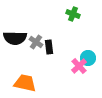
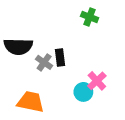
gray cross: (36, 42) -> (44, 62), moved
cyan circle: (88, 58) -> (83, 92), moved

